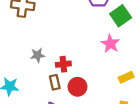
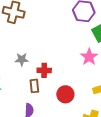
red circle: (77, 87) -> (65, 94), moved

